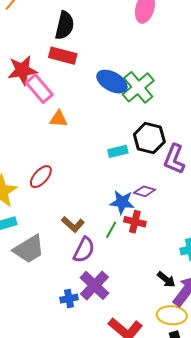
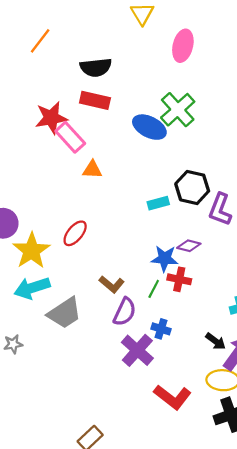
black semicircle: (65, 25) -> (96, 67), turned 72
green cross: (138, 87) -> (178, 110), moved
blue cross: (69, 299) -> (161, 329), moved, turned 30

